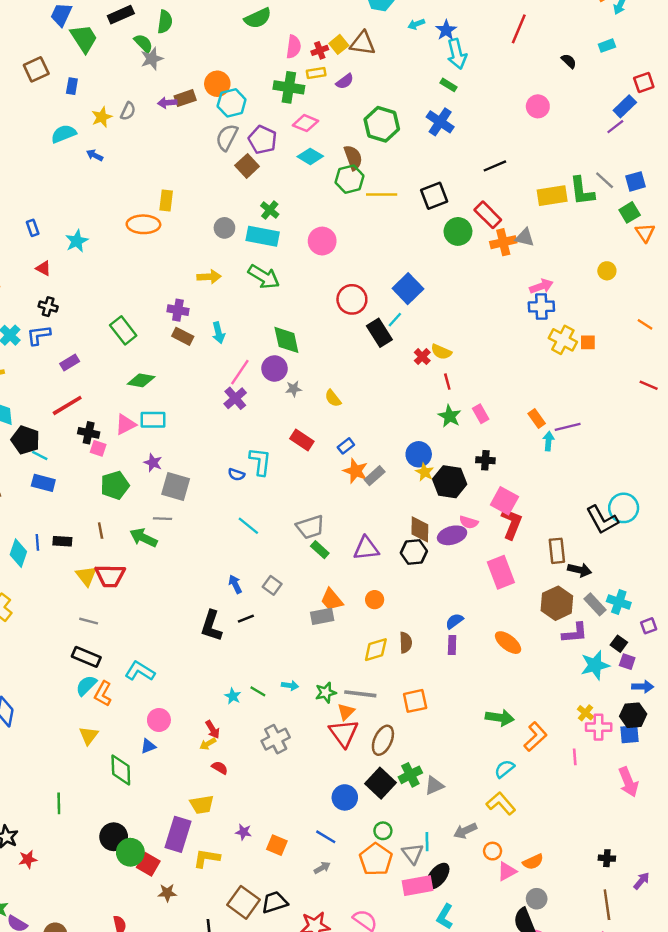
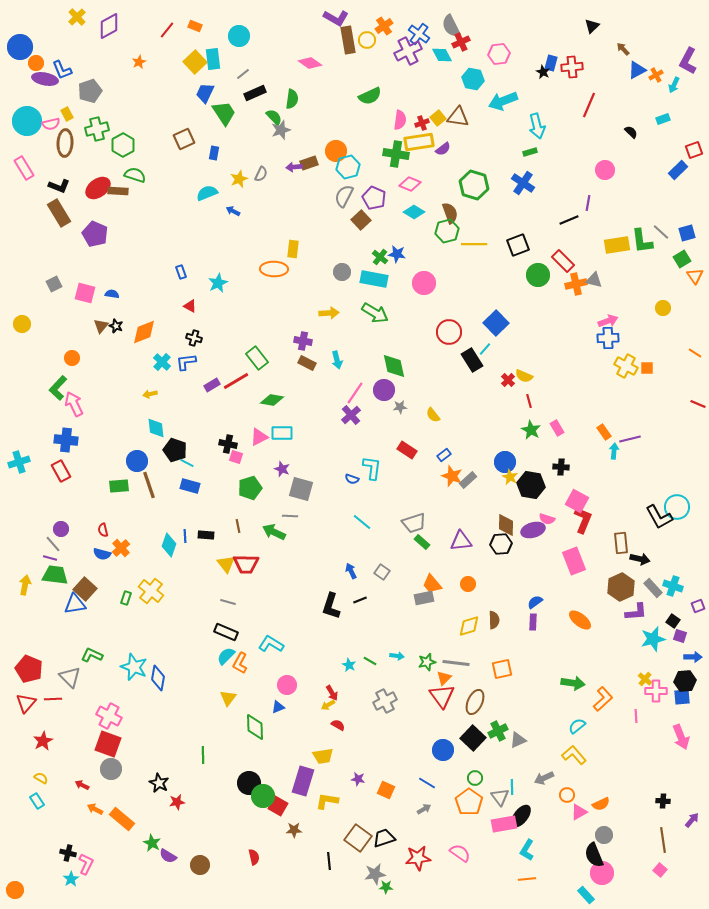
cyan arrow: (416, 24) -> (503, 101), size x2.0
blue star: (446, 30) -> (397, 254), moved, turned -30
yellow rectangle: (316, 73) -> (419, 142), size x1.8
green rectangle: (448, 85) -> (530, 152), turned -48
purple line: (615, 127) -> (588, 203), moved, turned -42
red line: (67, 405) -> (236, 381), moved

